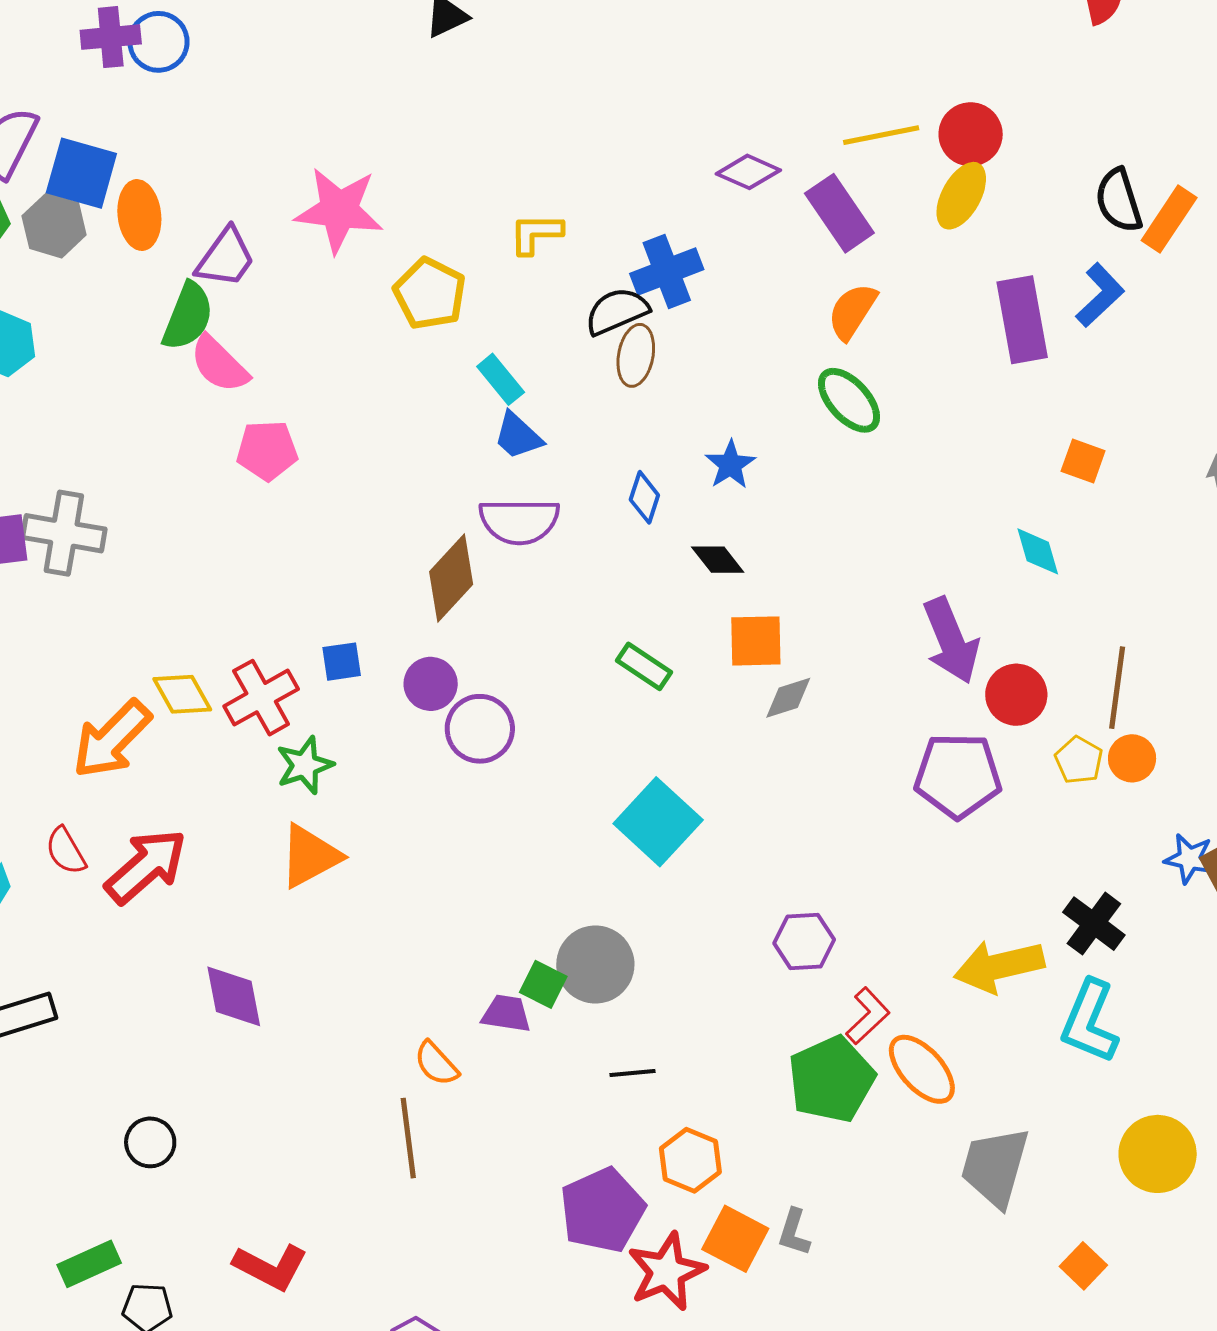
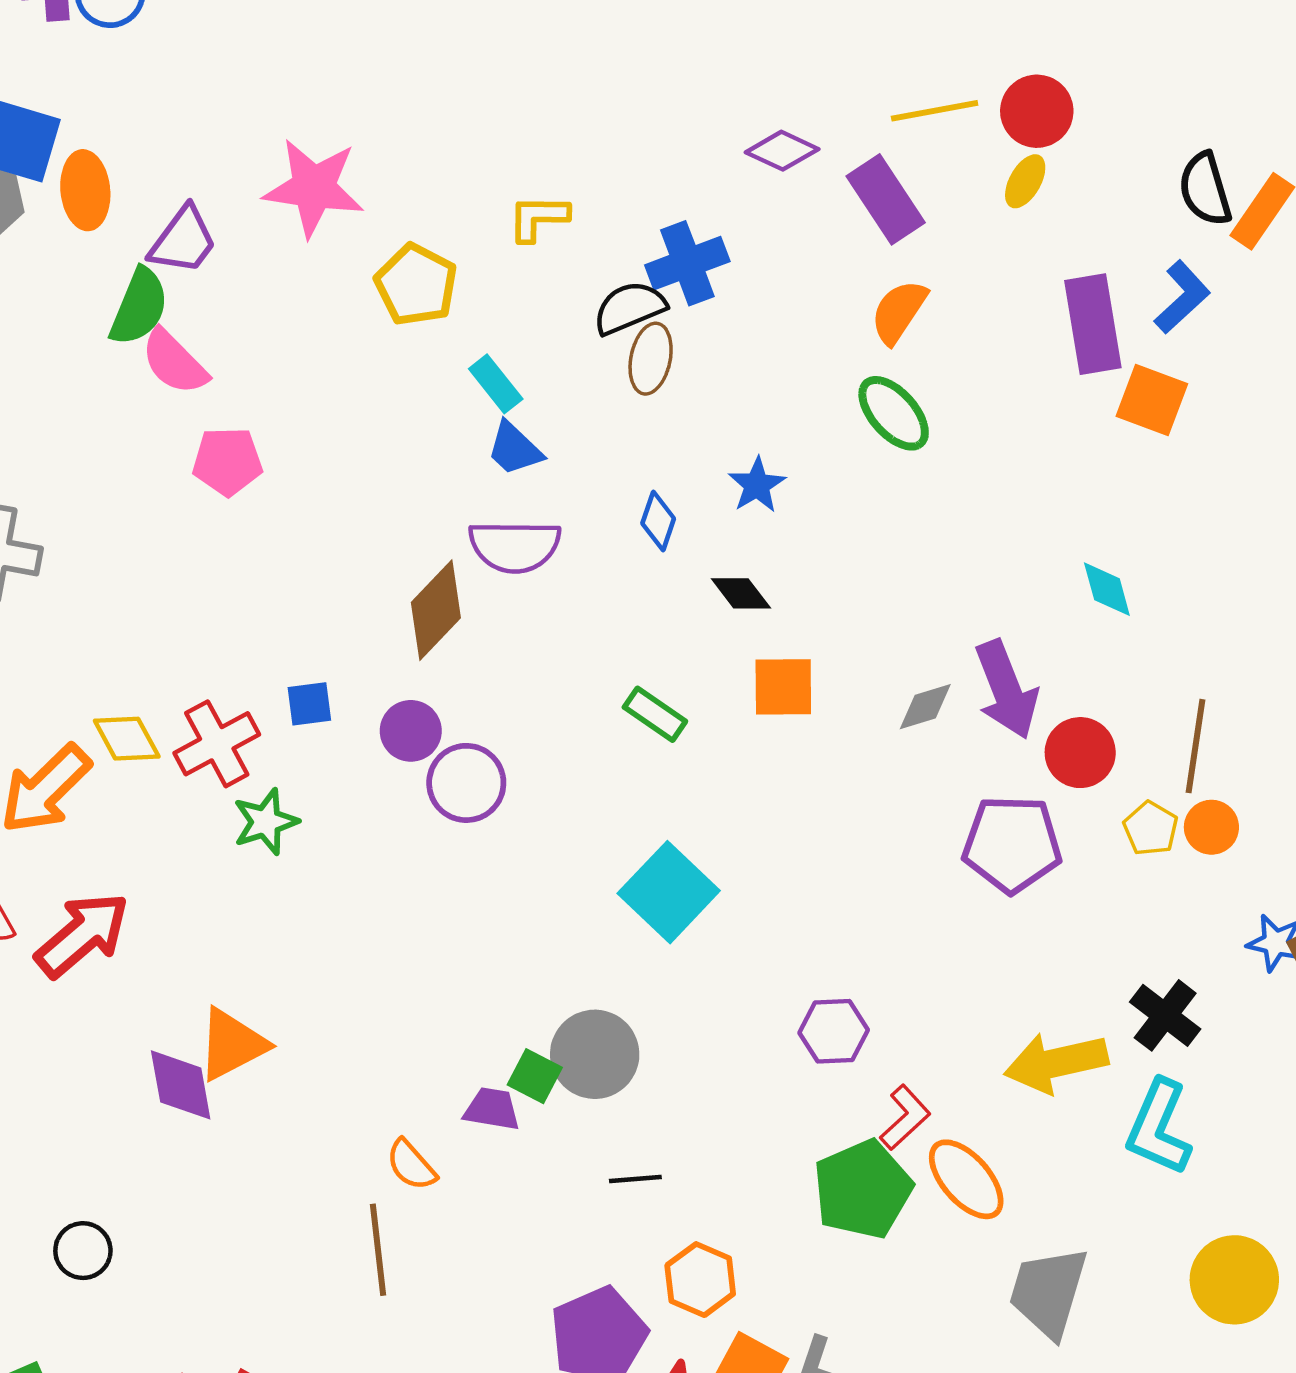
yellow ellipse: (961, 196) -> (1025, 181), size x0.7
orange square: (1083, 461) -> (1152, 400), moved, size x1.4
gray diamond: (788, 698) -> (925, 707), moved
orange triangle: (310, 856) -> (232, 1044), moved

